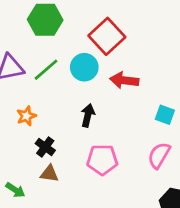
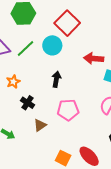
red arrow: (124, 80) -> (94, 58), moved
brown triangle: (49, 174) -> (40, 125), moved, turned -40

